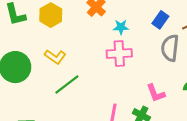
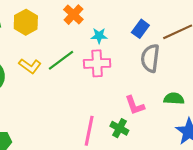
green line: (67, 85) -> (61, 60), moved

